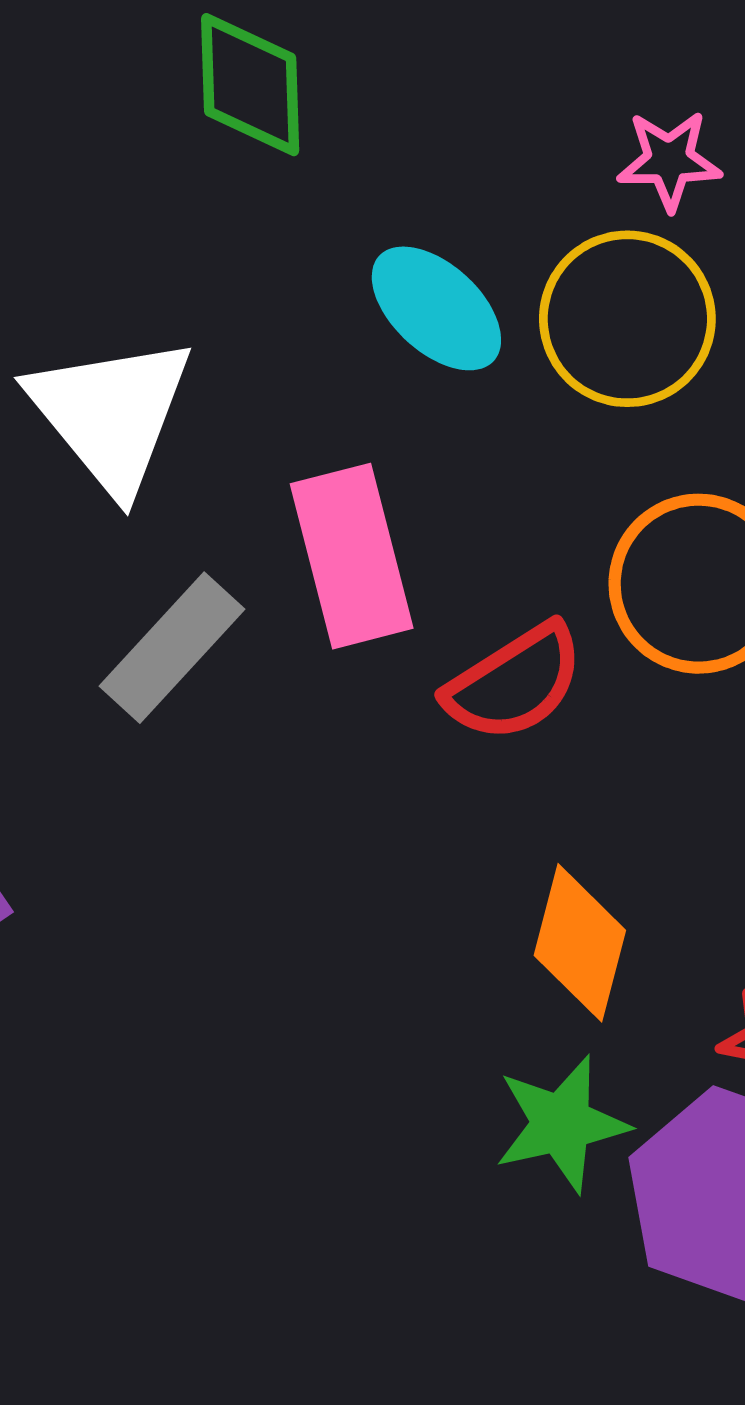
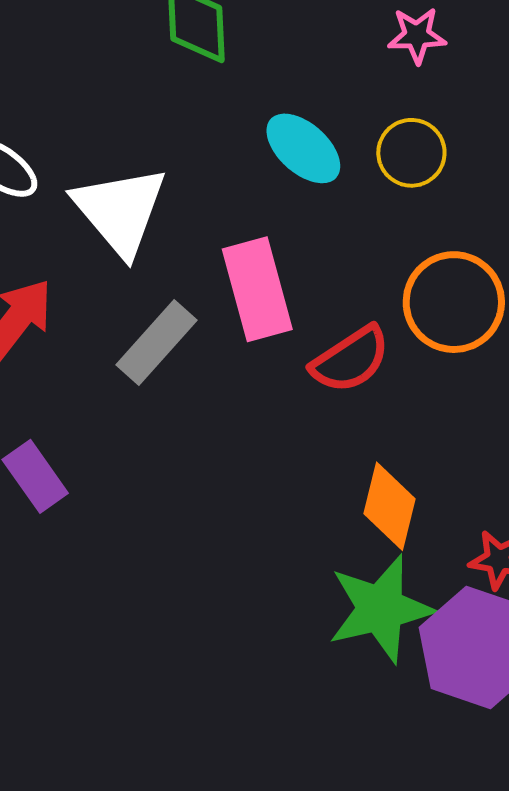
pink star: (669, 160) -> (417, 36), moved
yellow circle: (627, 319) -> (411, 153), size x0.7
green star: (561, 1124) -> (381, 609), size x1.4

